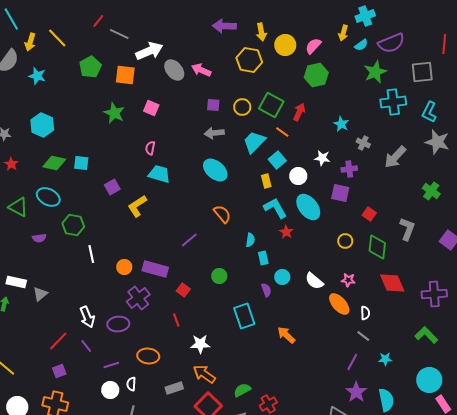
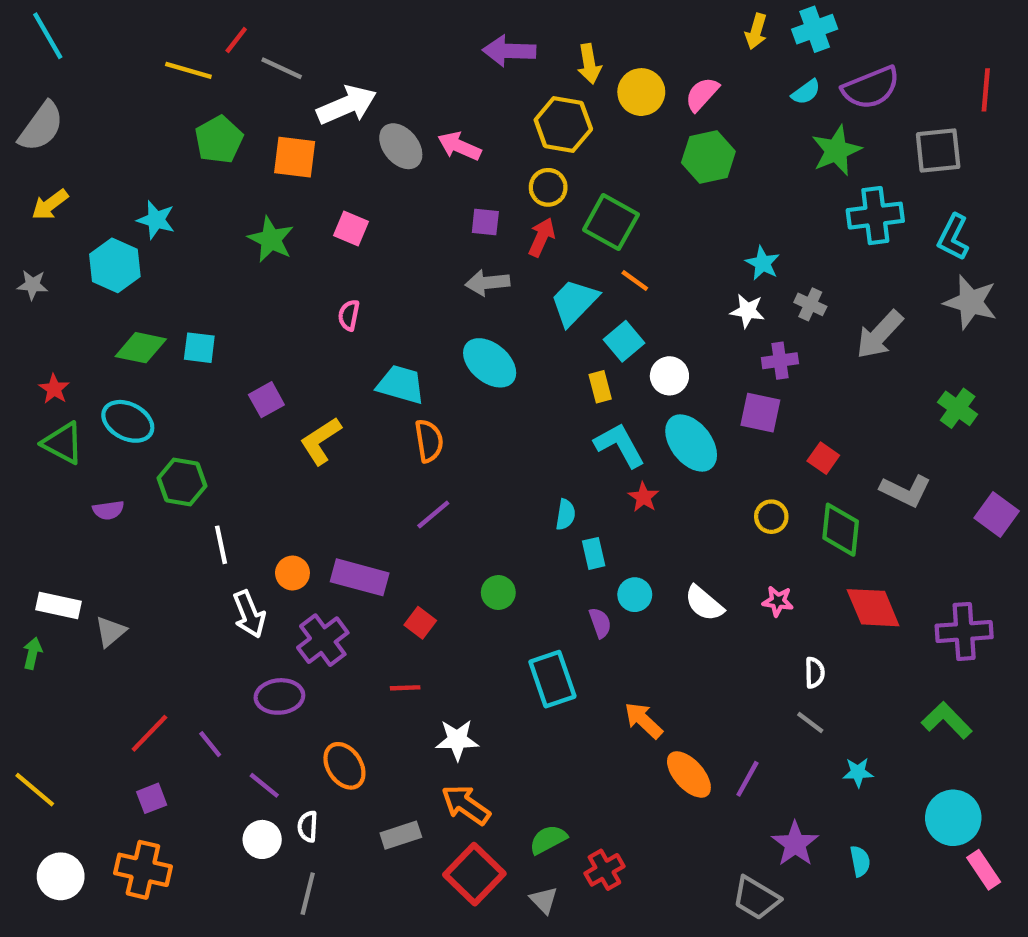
yellow arrow: (343, 33) -> (756, 31), moved
yellow line: (57, 38) -> (188, 70), moved, turned -30
yellow arrow: (30, 42) -> (50, 205), moved, turned 36
cyan star: (37, 76) -> (156, 220), moved
yellow circle: (242, 107) -> (548, 187), moved
red arrow: (299, 112) -> (542, 237), moved
white star: (322, 158) -> (747, 311), moved
red star: (11, 164) -> (54, 389), moved
cyan trapezoid: (159, 174) -> (401, 385), moved
orange semicircle: (222, 214) -> (429, 441), moved, turned 30
gray L-shape: (407, 229) -> (906, 491), turned 95
orange ellipse: (339, 304) -> (689, 774), moved
white arrow: (87, 317) -> (249, 614), moved
red line: (176, 320) -> (405, 688), turned -72
orange ellipse: (148, 356) -> (344, 766), turned 50
purple line: (352, 362) -> (747, 779), moved
purple line: (111, 365) -> (264, 785), turned 56
cyan semicircle: (386, 400) -> (860, 861), size x0.6

